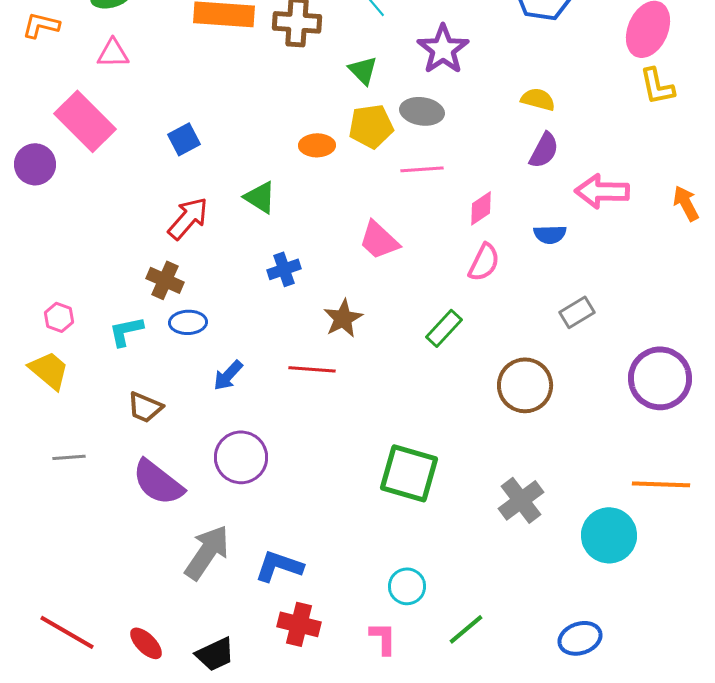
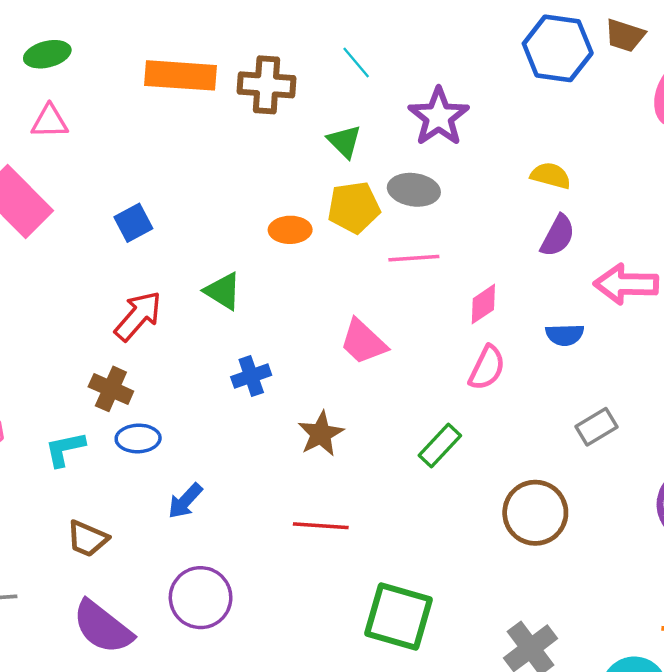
red line: (312, 369) -> (321, 526), moved

